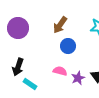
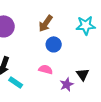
purple star: (78, 78) -> (67, 84), moved

